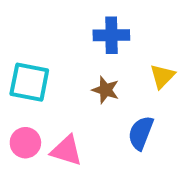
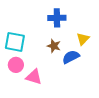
blue semicircle: (141, 133) -> (71, 57), moved, turned 42
pink circle: (25, 143) -> (16, 65), moved

